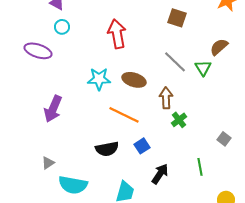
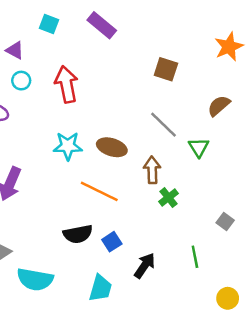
red arrow: (117, 34) -> (67, 84), moved
green triangle: (203, 68) -> (199, 147), moved
blue square: (142, 146) -> (112, 242), moved

